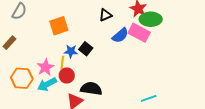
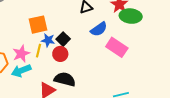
orange square: (59, 26) -> (38, 25), moved
pink rectangle: (139, 33) -> (117, 47), moved
red circle: (67, 75) -> (60, 54), moved

